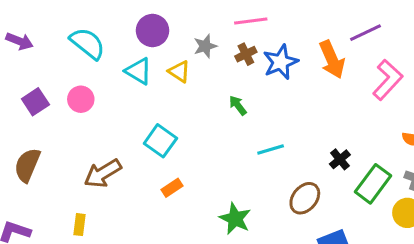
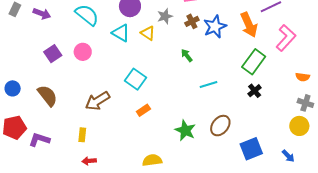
brown semicircle: (27, 165) -> (48, 96), turned 120
green rectangle: (373, 184) -> (254, 62), moved
brown ellipse: (305, 198) -> (220, 126), moved

